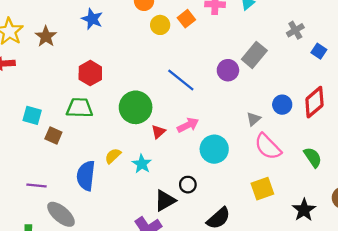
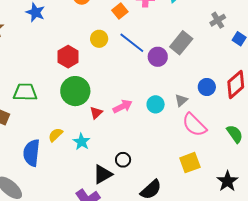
yellow circle: (160, 25) -> (99, 39), moved
red hexagon: (90, 73) -> (68, 57), moved
blue line: (181, 80) -> (132, 43), moved
cyan circle: (214, 149) -> (156, 104), moved, size x0.7

